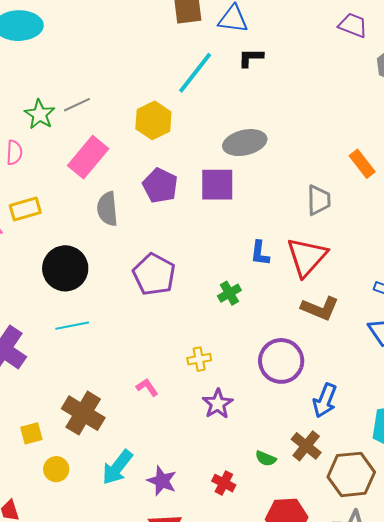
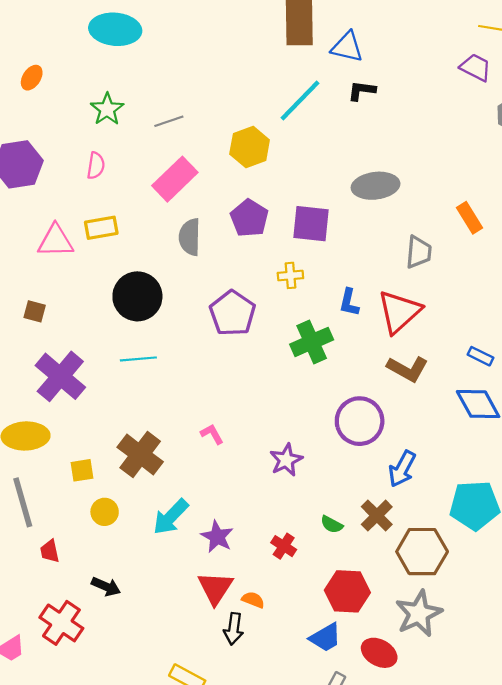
green star: (40, 114) -> (107, 109), moved
gray ellipse: (245, 143) -> (376, 186), moved
green cross: (229, 293) -> (312, 342), size x1.6
yellow cross: (199, 359) -> (290, 275), moved

